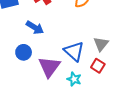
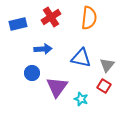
blue arrow: (35, 28) -> (43, 49), turned -36
blue triangle: (74, 51) -> (81, 58), moved, turned -30

